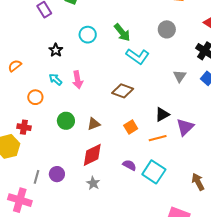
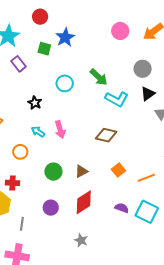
black triangle: (162, 114) -> (148, 94), moved
purple circle: (57, 174) -> (51, 208), moved
gray line: (37, 177) -> (22, 224), moved
gray star: (93, 183) -> (81, 240), moved

